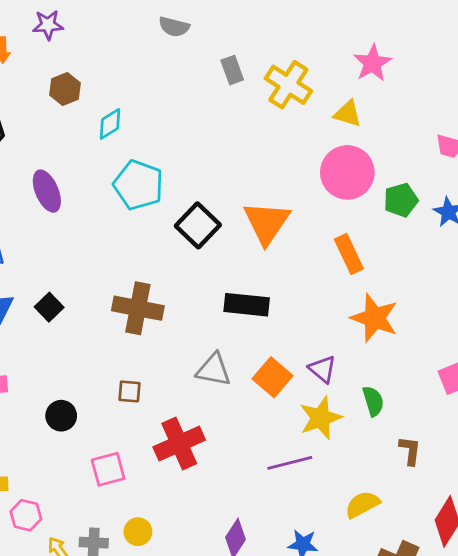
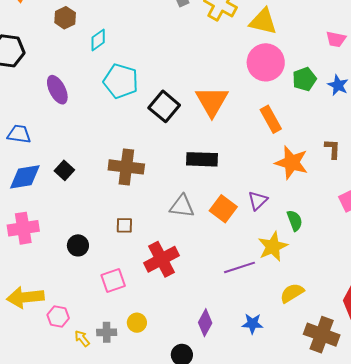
yellow triangle: (348, 114) -> (263, 21), size x1.4
purple triangle: (322, 369) -> (258, 201), turned 40
yellow star: (321, 418) -> (273, 247), moved
brown L-shape: (410, 451) -> (333, 149), moved

